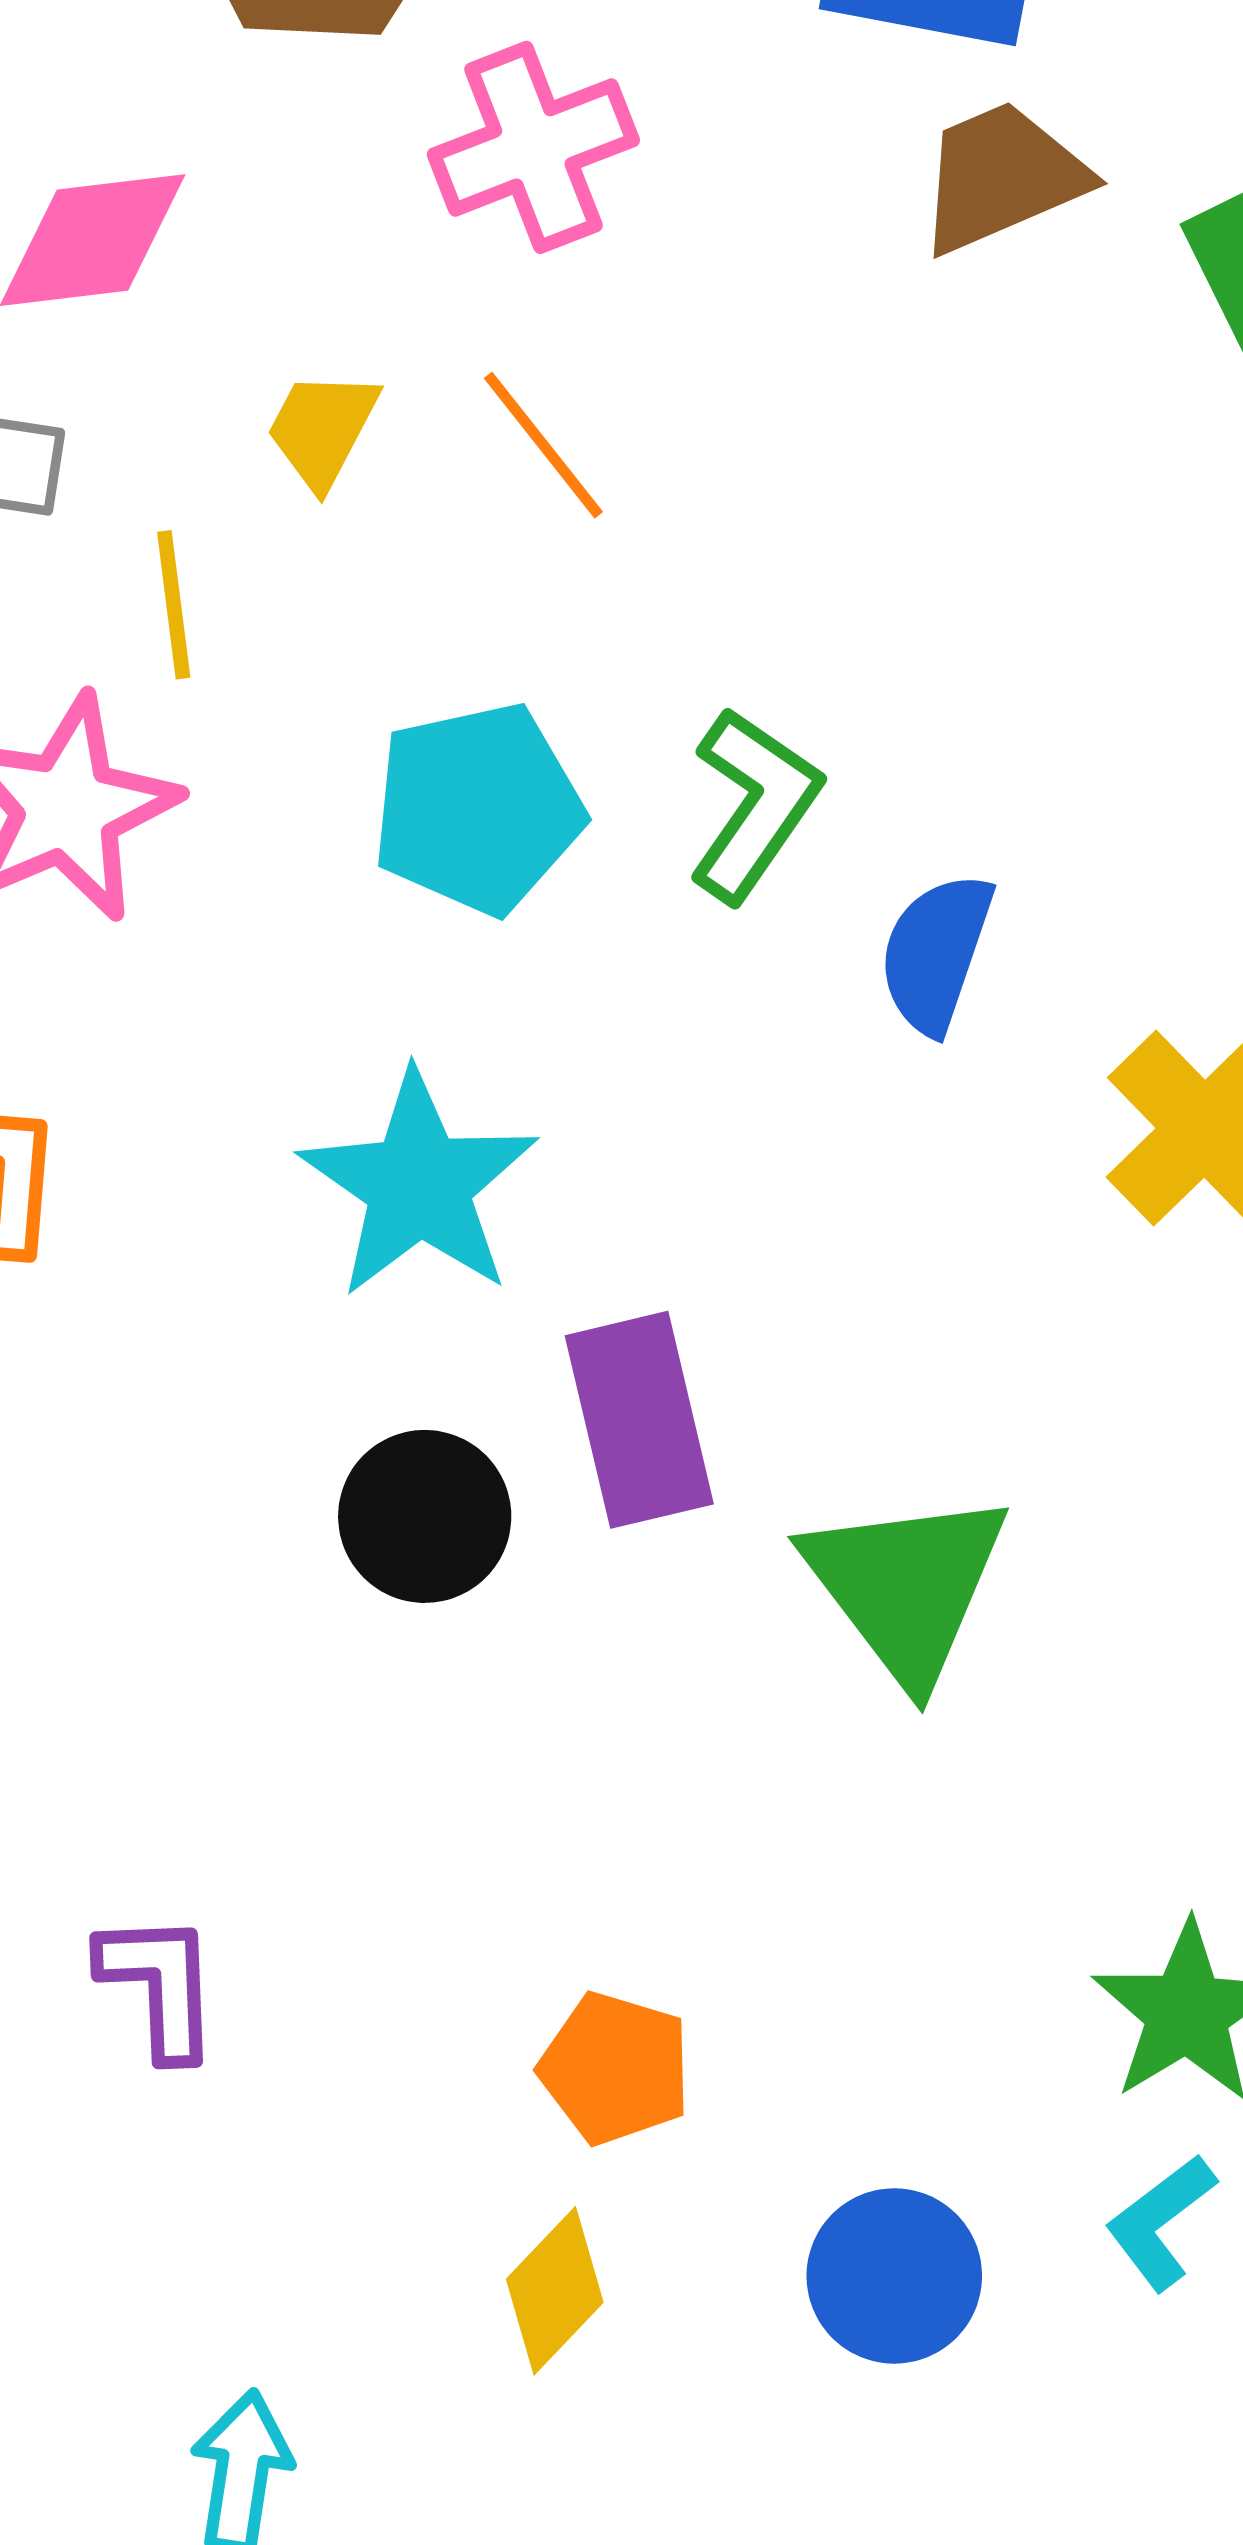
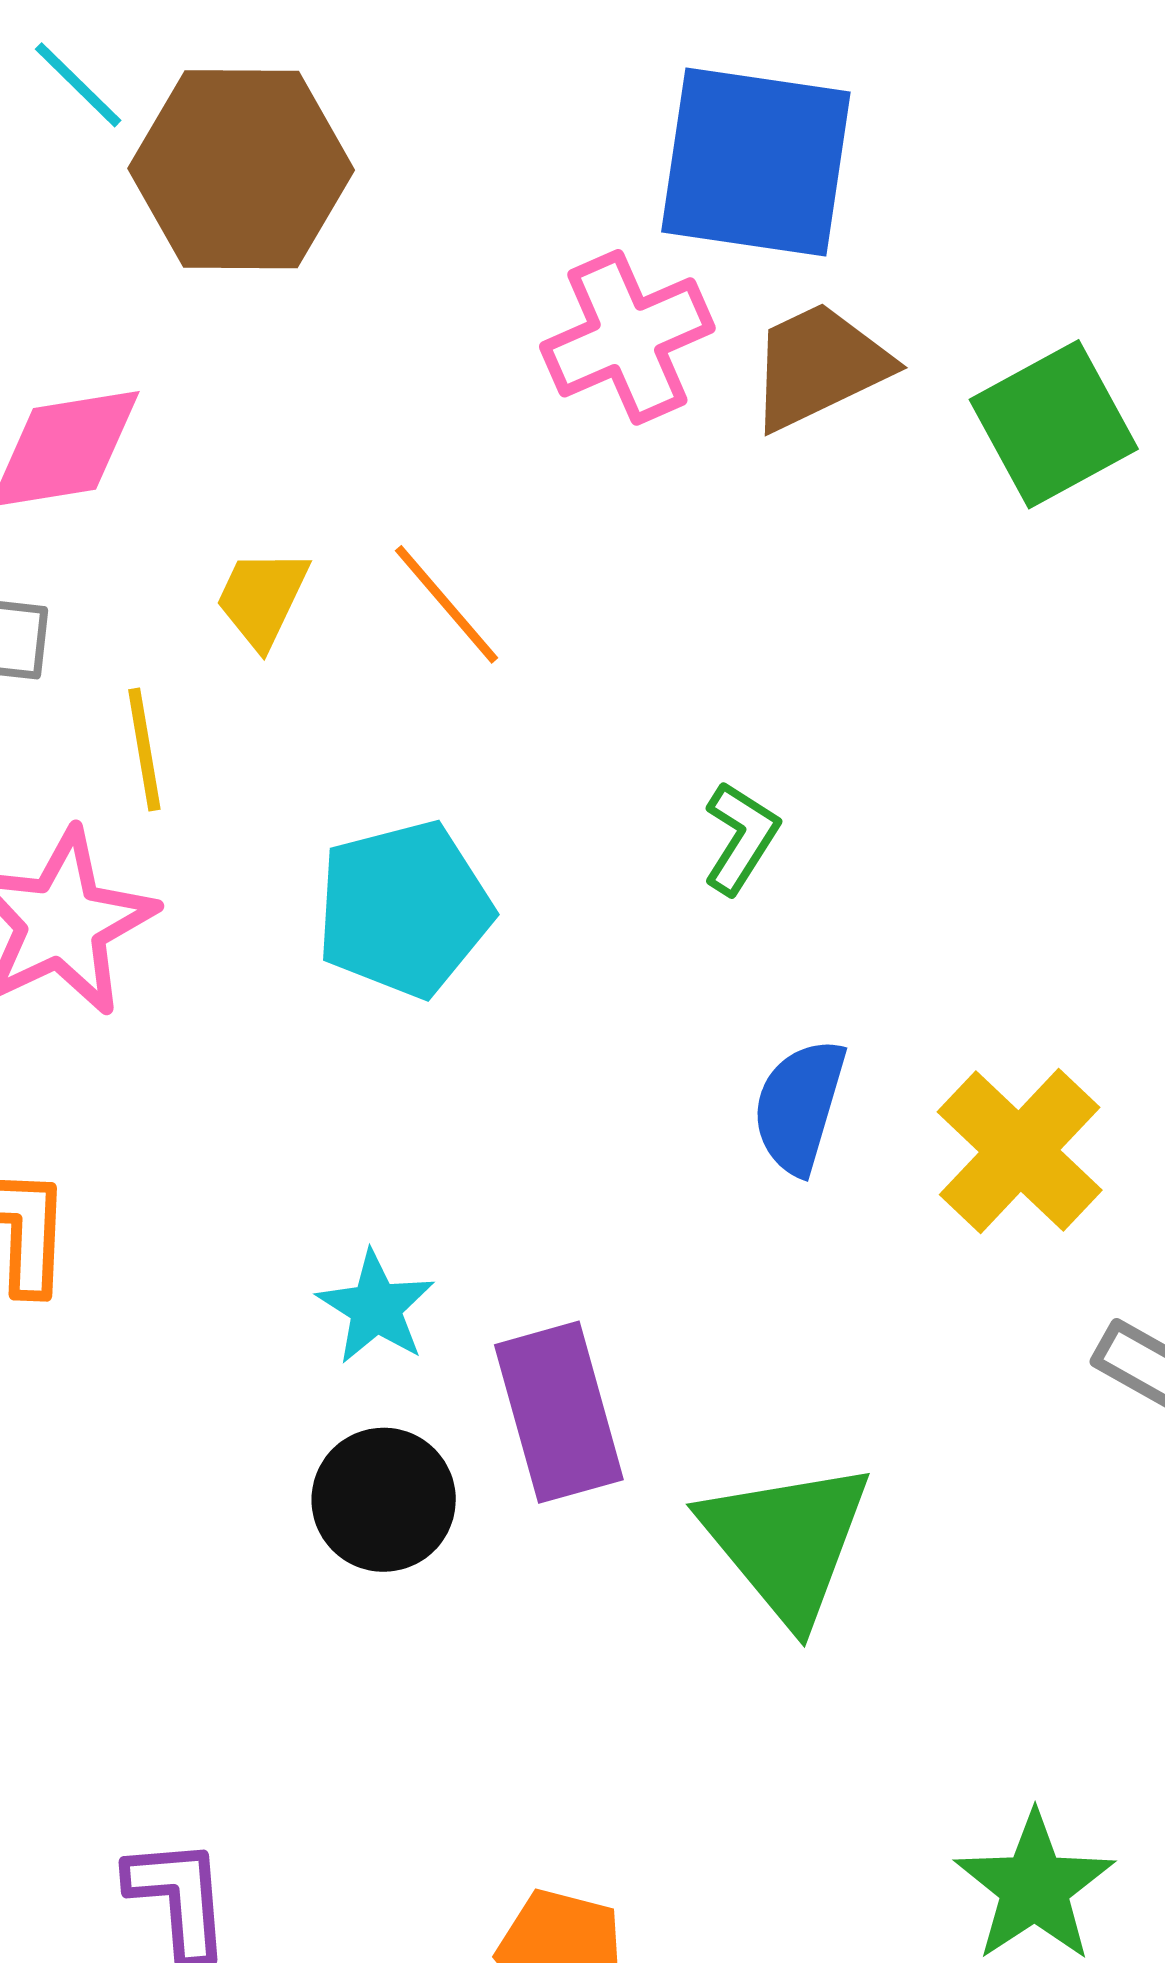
pink cross: (533, 147) -> (627, 337), moved
green L-shape: (754, 805) -> (741, 838), moved, size x0.7
blue semicircle: (936, 953) -> (799, 1106), moved
cyan star: (419, 1185) -> (376, 1308), moved, size x0.6

